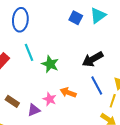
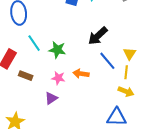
pink star: (50, 99) -> (58, 78), moved
brown rectangle: (12, 101) -> (26, 76), moved

